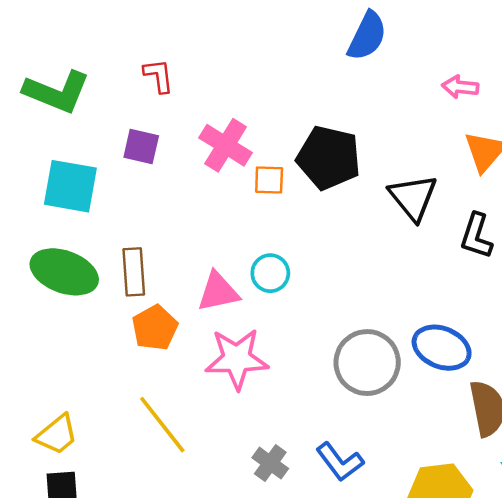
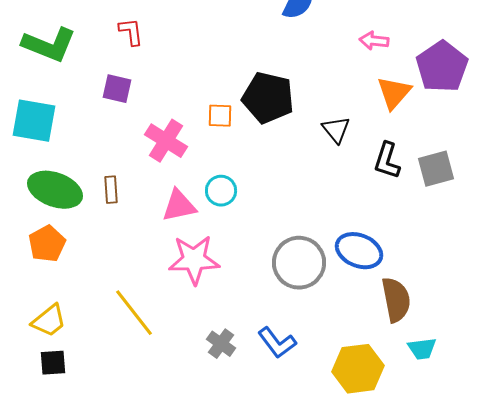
pink cross: (226, 145) -> (166, 141), moved
cyan square: (70, 186) -> (34, 121), moved
black triangle: (413, 197) -> (336, 130), size x0.7
brown rectangle: (134, 272) -> (111, 190), size x0.7
orange pentagon: (155, 328) -> (47, 244), moved

